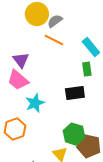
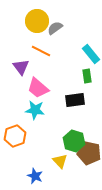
orange line: (54, 40) -> (41, 51), moved
pink trapezoid: (18, 80) -> (38, 88), moved
cyan star: (35, 103) -> (35, 110), turned 30

